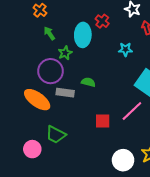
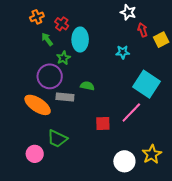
orange cross: (40, 10) -> (37, 17), turned 32
red cross: (102, 21) -> (62, 24), moved

